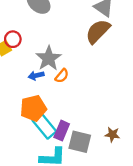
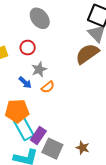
red circle: (13, 39) -> (28, 48), moved
gray star: (49, 58) -> (39, 69), size x0.7
blue arrow: (36, 76) -> (25, 82), turned -136

